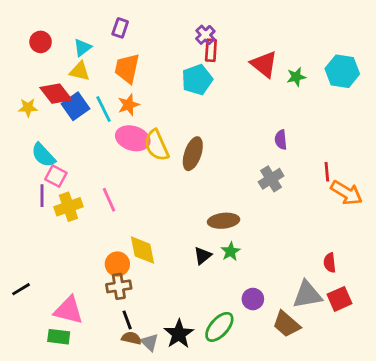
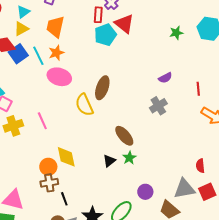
red rectangle: (211, 50) -> (98, 15), moved
red triangle: (264, 64) -> (124, 24), moved
yellow triangle: (80, 71) -> (21, 29), turned -42
purple semicircle: (281, 140) -> (165, 78), turned -112
yellow semicircle: (156, 145) -> (84, 105), moved
red line: (327, 172) -> (198, 89), moved
brown ellipse: (224, 221) -> (124, 136), turned 55
black line: (127, 320) -> (64, 199), moved

